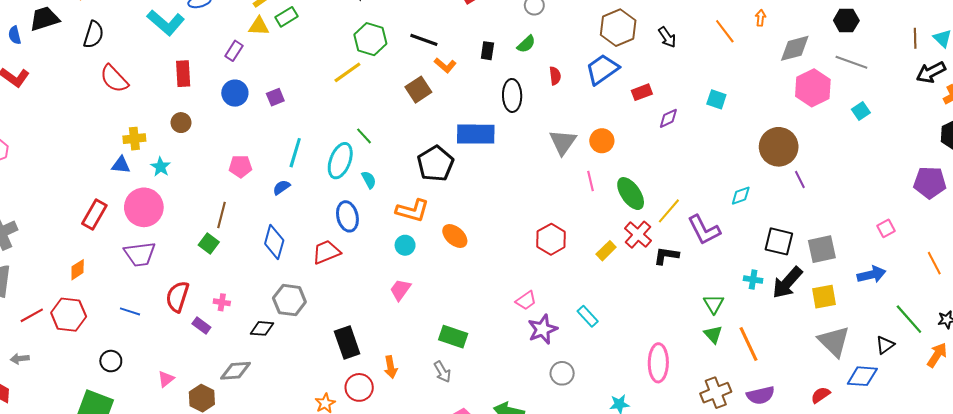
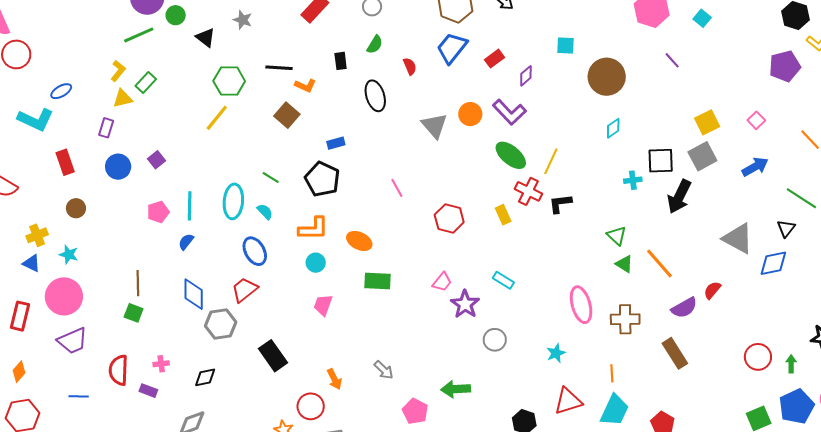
blue rectangle: (476, 134) -> (336, 143), moved, size x0.5
green line: (364, 136) -> (271, 178), moved
brown circle: (779, 147) -> (607, 77), moved
blue triangle: (121, 165) -> (32, 263), turned 36
pink pentagon: (241, 166) -> (158, 212), moved
purple line: (800, 179) -> (672, 60), moved
pink line: (590, 181) -> (397, 188), moved
purple L-shape: (704, 230) -> (509, 112), moved
yellow rectangle: (606, 251) -> (503, 215), turned -54
cyan cross: (753, 280) -> (633, 180), moved
yellow square: (824, 297) -> (707, 122), moved
gray hexagon: (289, 300) -> (221, 324), moved
green rectangle: (453, 337) -> (377, 281), moved
black rectangle: (347, 343) -> (273, 356), moved
brown cross: (716, 393) -> (625, 319), moved, turned 36
red semicircle: (821, 395) -> (712, 290), moved

